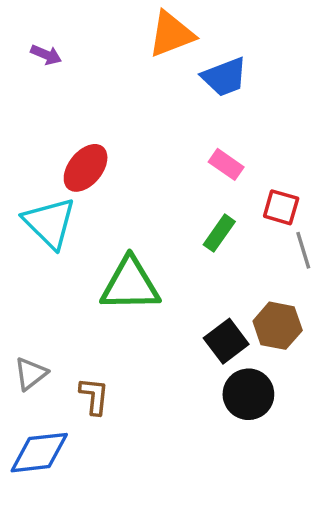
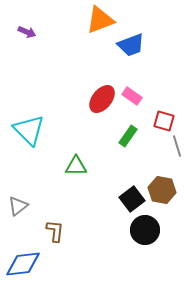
red ellipse: (86, 168) -> (102, 99), moved
green triangle: (130, 285) -> (76, 166), size x0.6
gray triangle: (31, 374) -> (18, 206), moved

